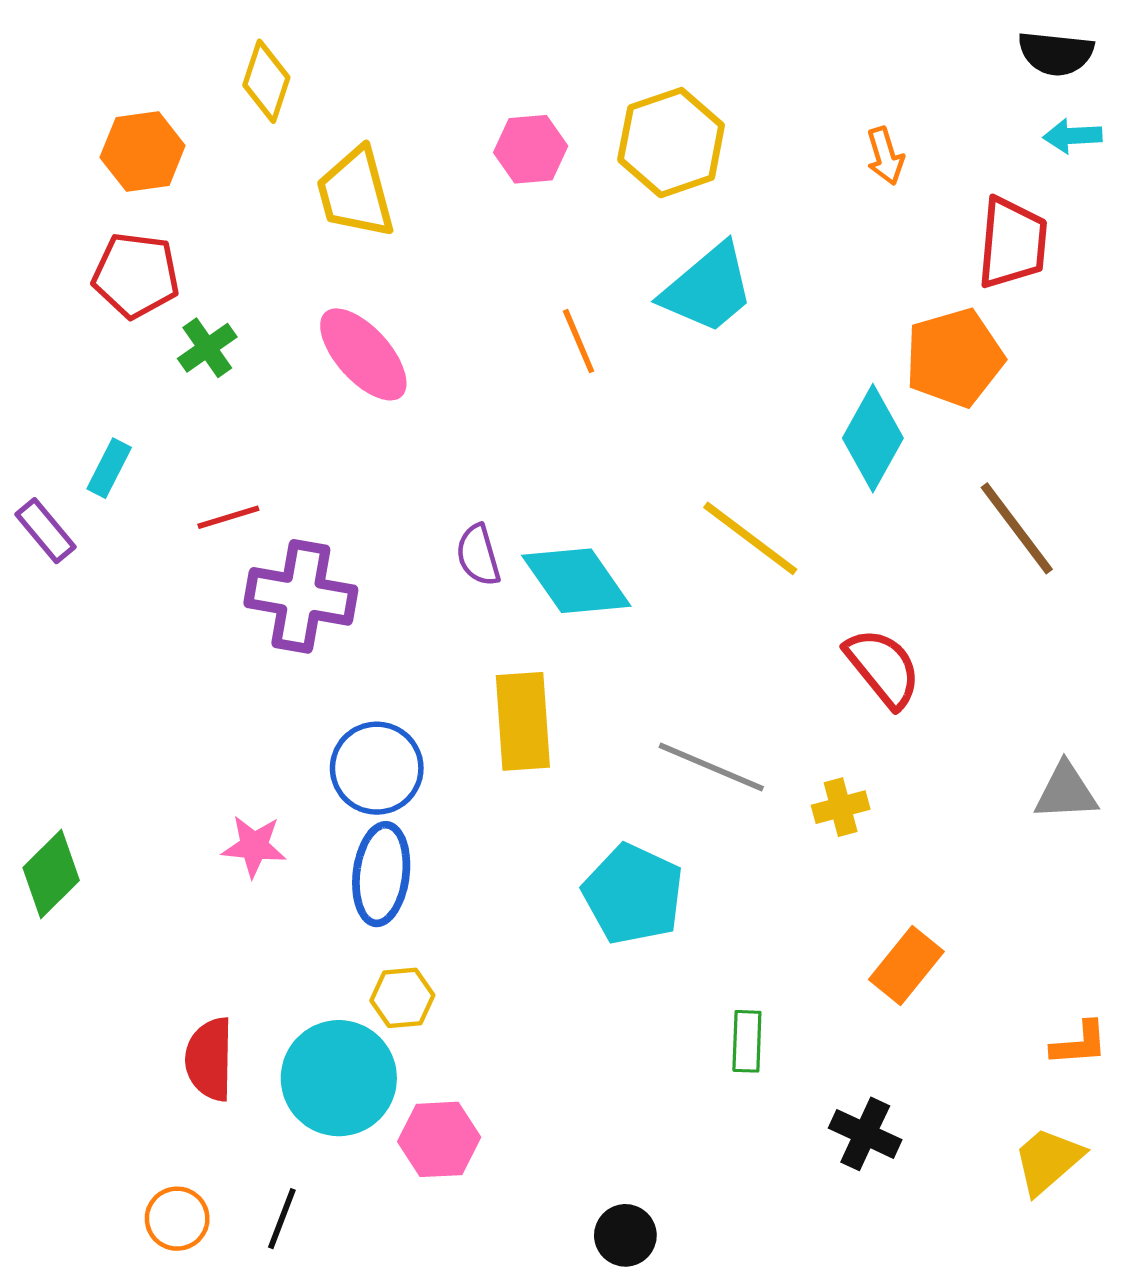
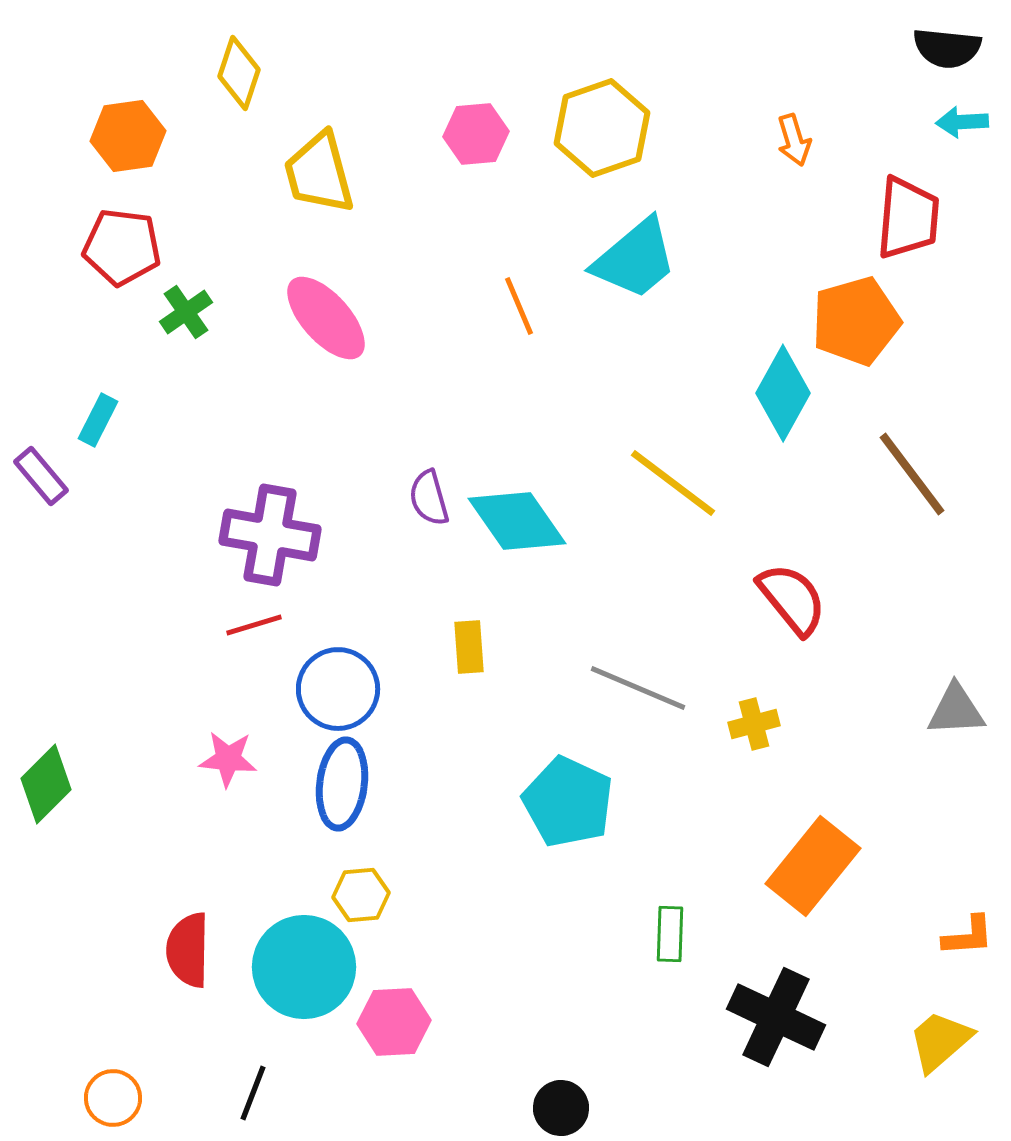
red line: (228, 517) -> (254, 625), moved
yellow rectangle: (523, 721) -> (469, 647), size x0.6
orange rectangle: (906, 966) -> (813, 866), size x1.4
black cross: (865, 1134) -> (776, 1017), size x1.5
orange circle: (177, 1219) -> (113, 1098), moved

